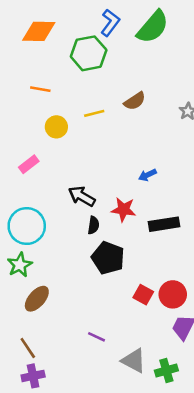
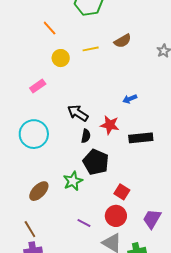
orange line: (40, 89) -> (50, 28), turned 35
green star: (20, 265) -> (73, 181), moved
red circle: (173, 294) -> (116, 216), moved

